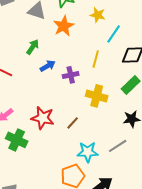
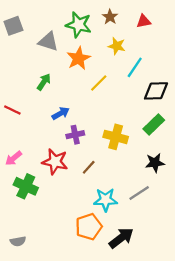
yellow line: (96, 59) -> (99, 83), moved, turned 30
blue arrow: (48, 66) -> (61, 113), moved
purple cross: (71, 75) -> (75, 135), moved

